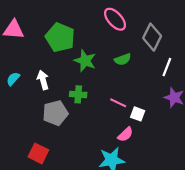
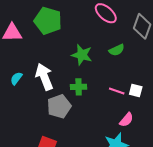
green pentagon: (60, 37) -> (48, 21), moved
white arrow: (43, 80) -> (44, 77), size x1.5
white square: (138, 114) -> (136, 91), moved

